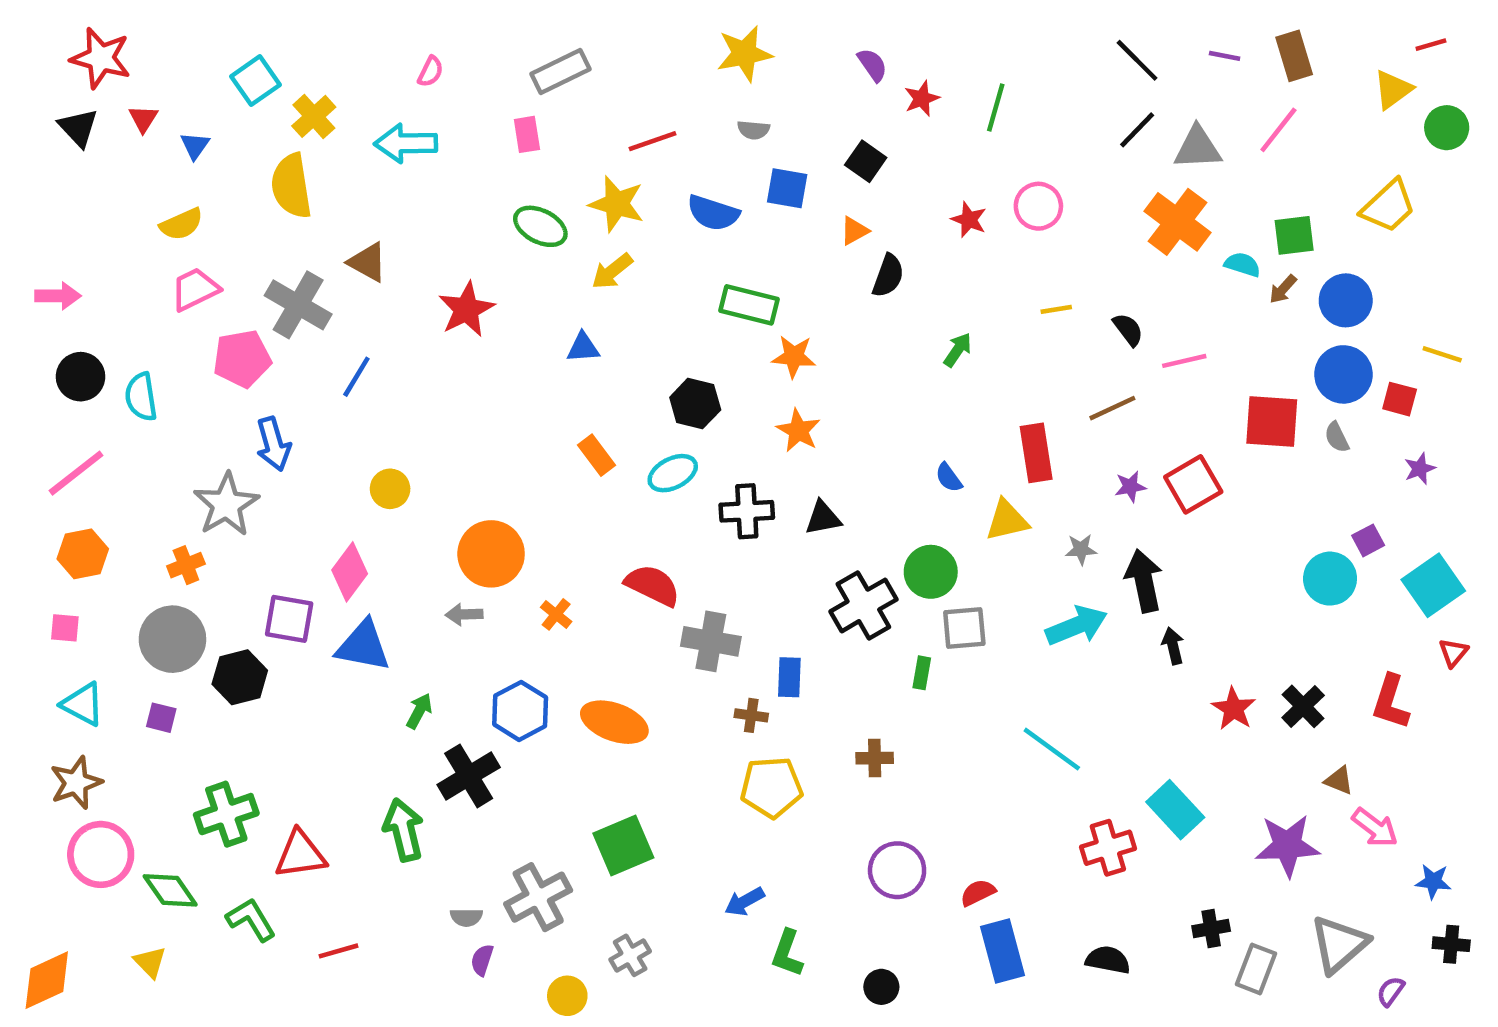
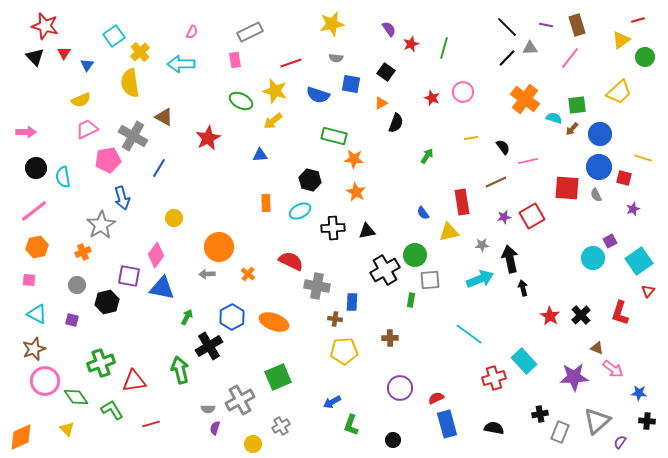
gray triangle: (1198, 148) -> (530, 48), moved, size x0.7
orange rectangle: (596, 455) -> (266, 203), turned 36
gray circle: (172, 639) -> (77, 285), size x0.6

